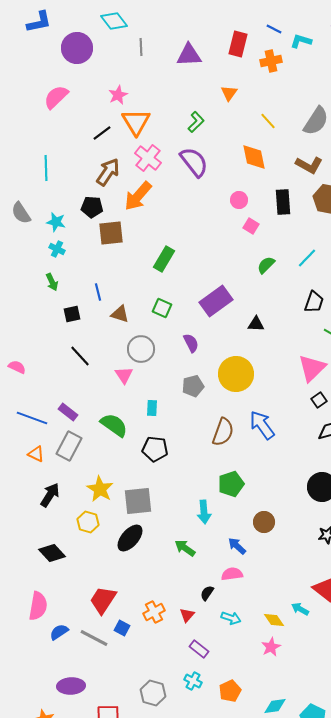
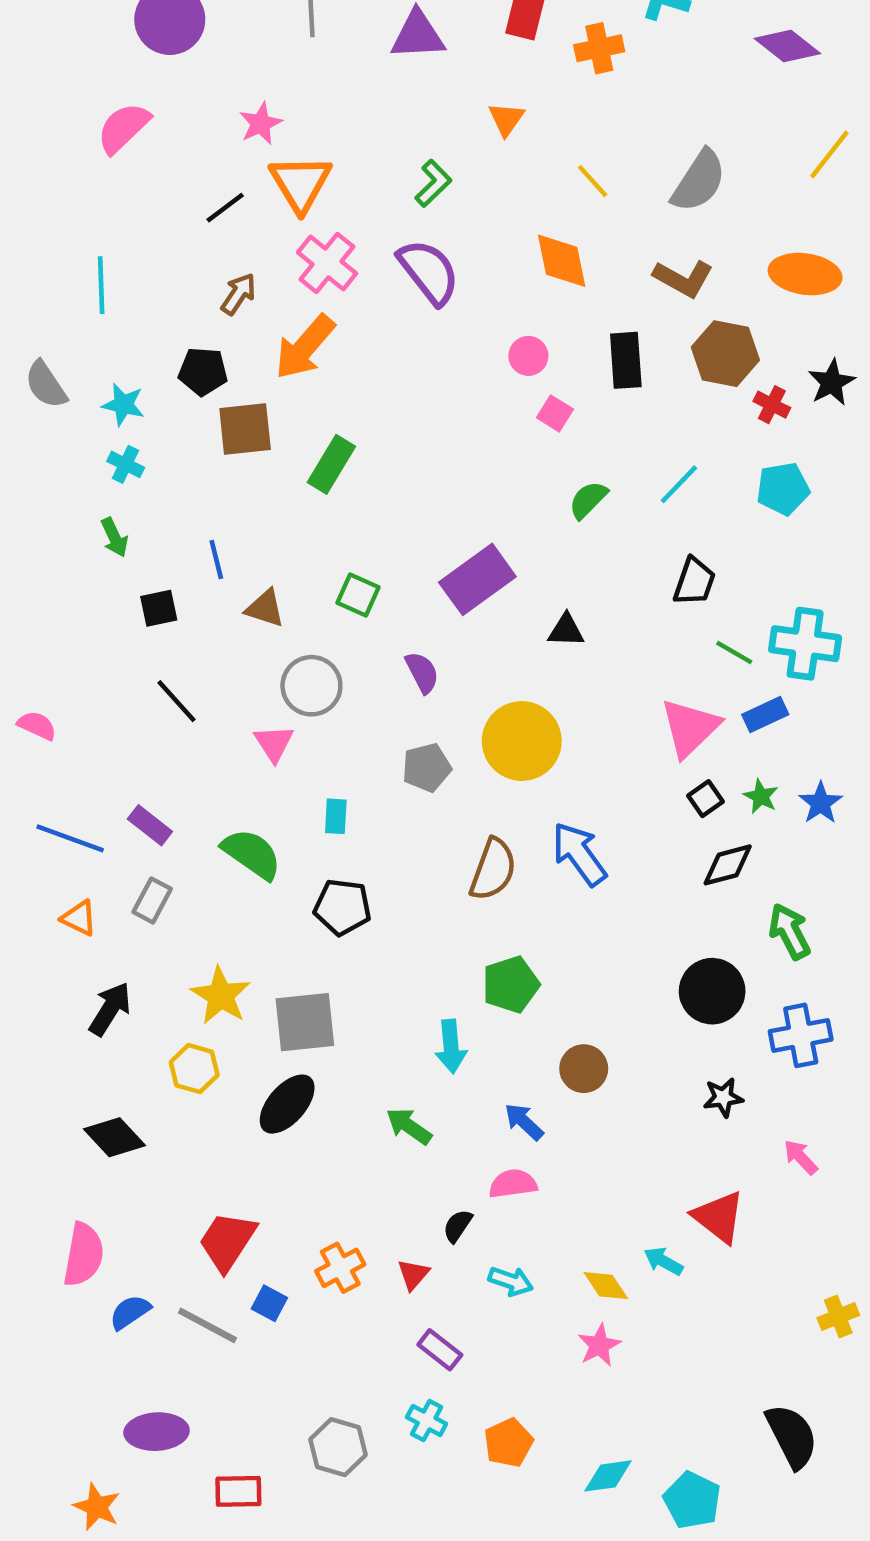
brown arrow: (108, 172) -> (238, 294), size x0.7
green rectangle: (164, 259) -> (331, 464), moved
gray rectangle: (69, 446) -> (152, 900), size x0.7

